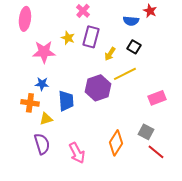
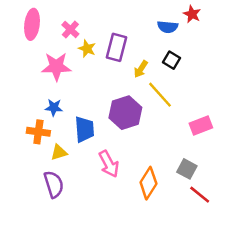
pink cross: (83, 11) -> (70, 29), moved
yellow line: (125, 74) -> (160, 95), turned 75
pink arrow: (77, 153) -> (109, 164), moved

